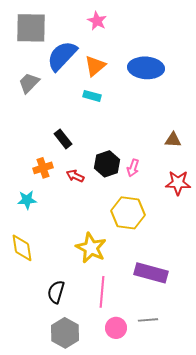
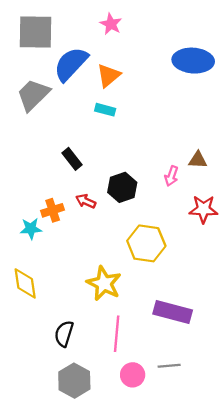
blue ellipse: (146, 68) -> (193, 61), moved
gray trapezoid: (29, 83) -> (33, 95), size x1.4
orange cross: (43, 168) -> (53, 210), moved
pink arrow: (133, 168) -> (171, 176), moved

